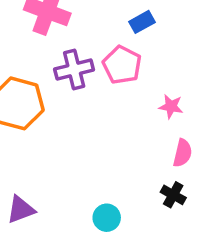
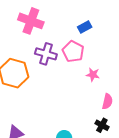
purple cross: (74, 69) -> (46, 54), turned 30
pink star: (171, 106) -> (93, 75), moved

